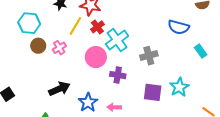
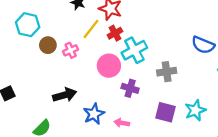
cyan hexagon: (29, 23) -> (28, 25), moved

